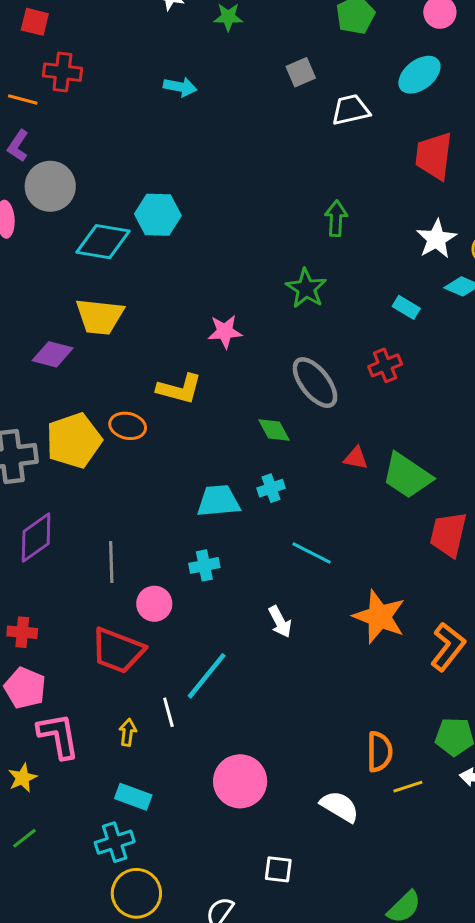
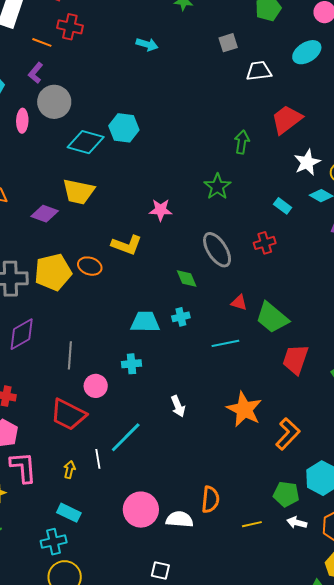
red trapezoid: (434, 156) -> (287, 119), moved, turned 40
cyan line: (312, 553) -> (225, 343), moved, turned -44
orange semicircle: (379, 752) -> (210, 499), moved
white semicircle: (340, 807) -> (179, 519), moved, turned -32

